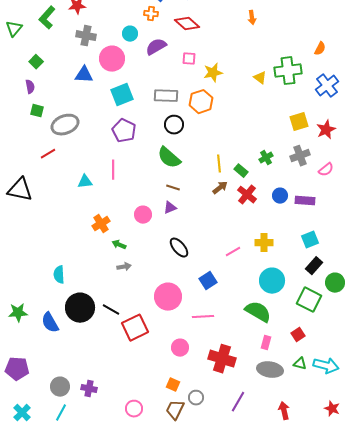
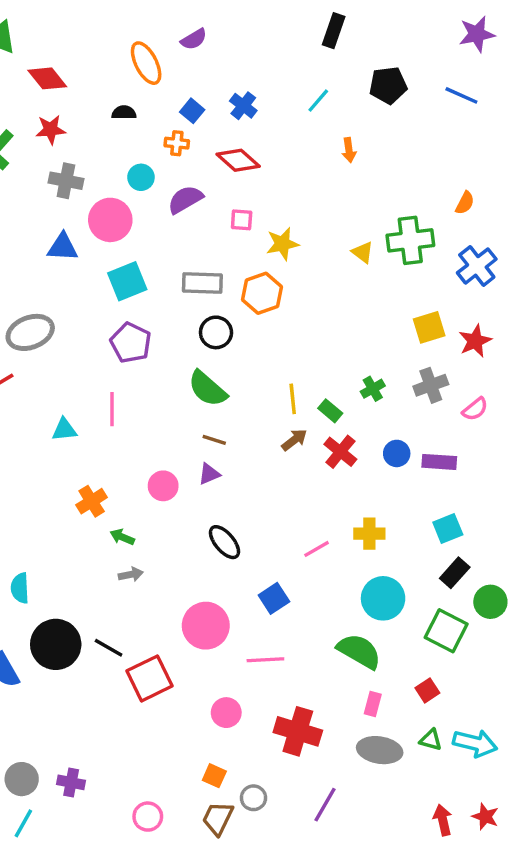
red arrow: (284, 411) -> (443, 820), moved

